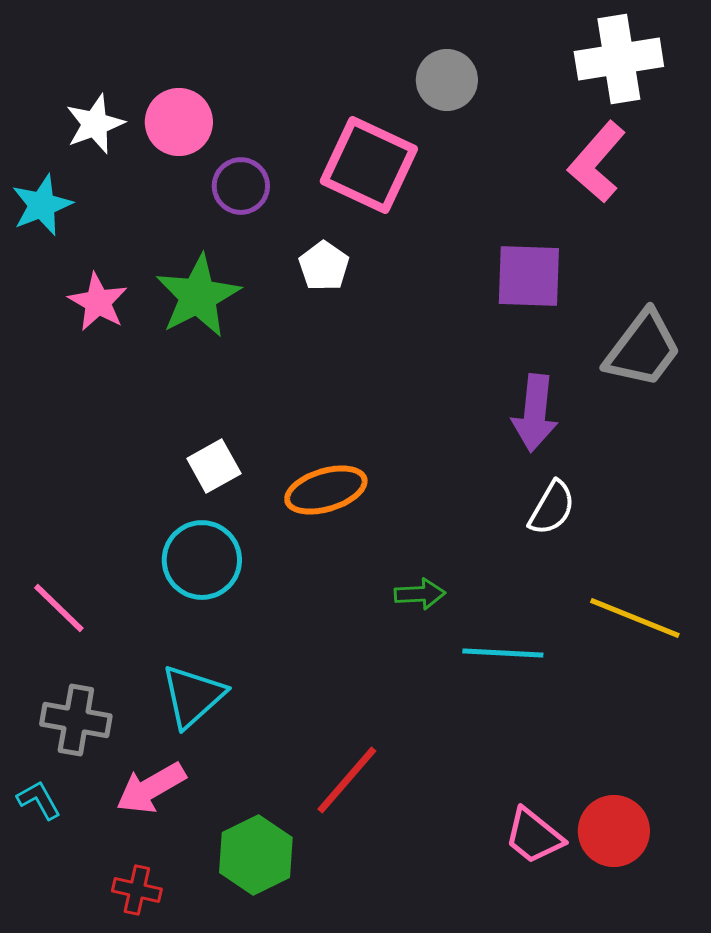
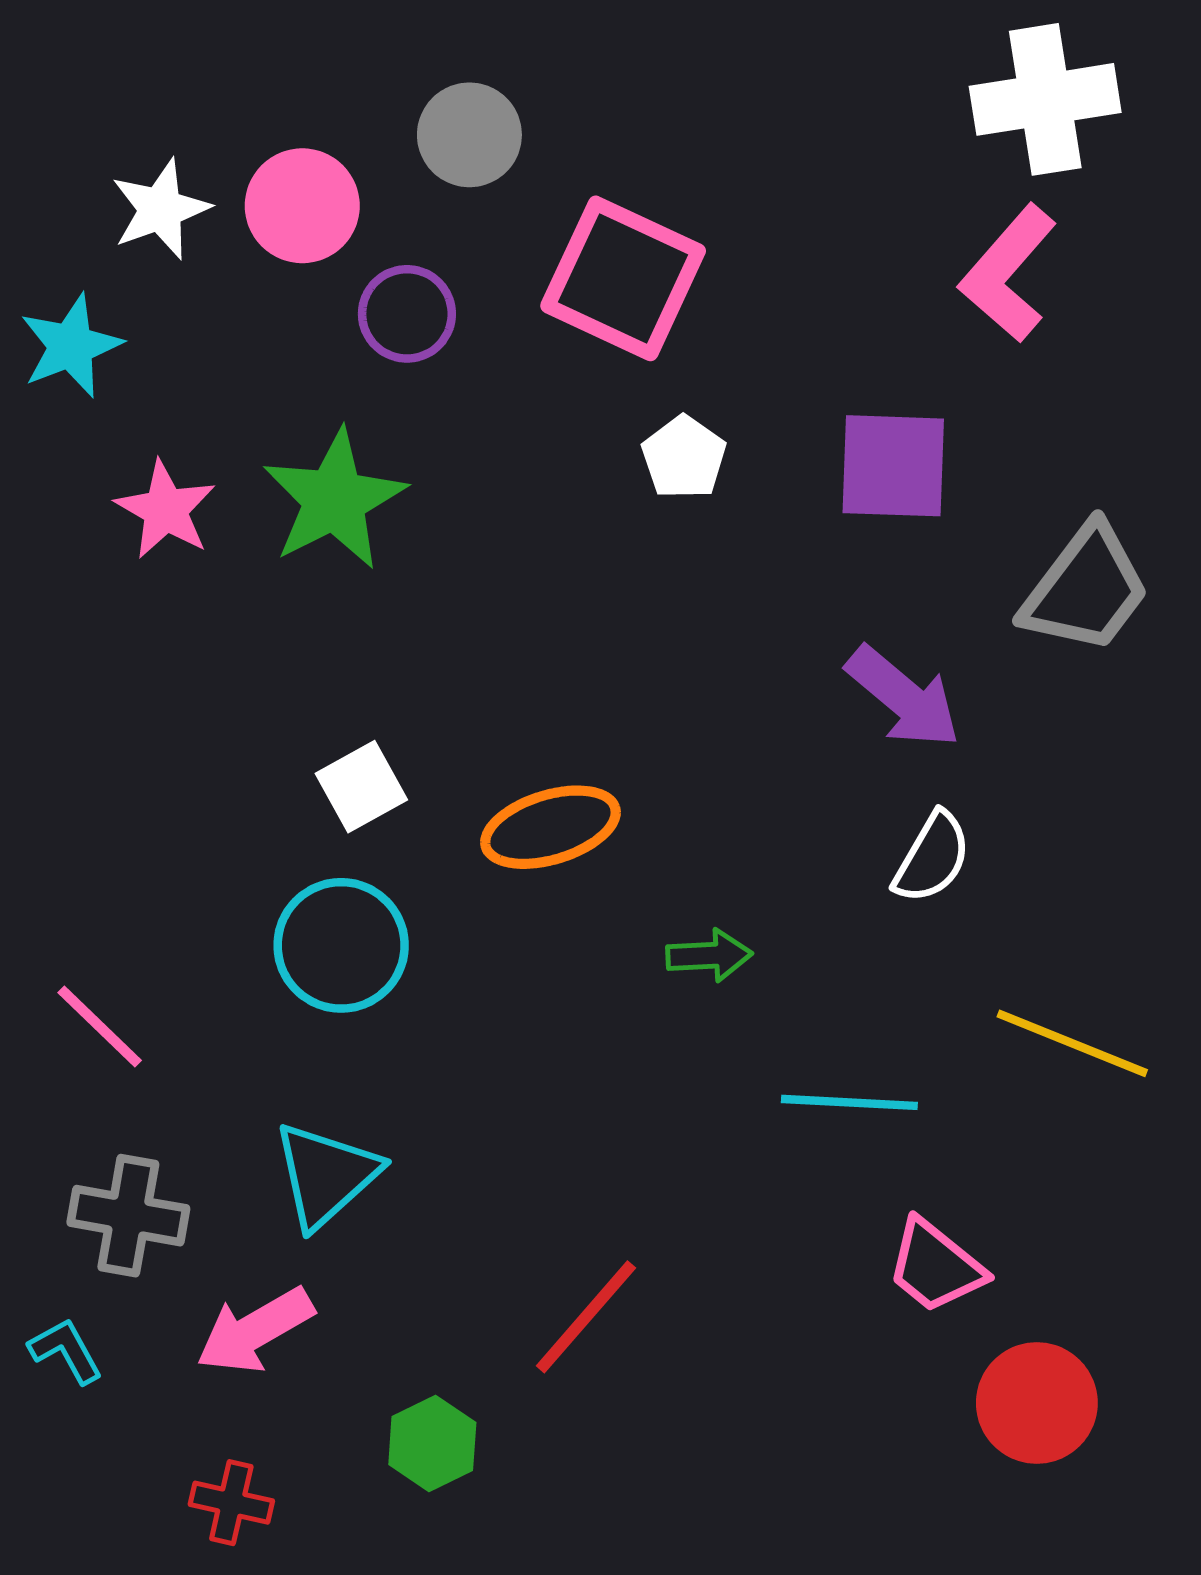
gray circle: (447, 80) -> (469, 135), moved
white pentagon: (324, 266) -> (684, 457), moved
purple arrow: (535, 413) -> (903, 697), turned -56
green arrow: (420, 594) -> (709, 956), moved
pink trapezoid: (534, 836) -> (935, 1266), moved
green hexagon: (256, 855) -> (432, 1444), size x0.7

